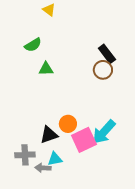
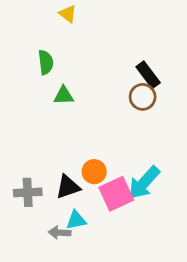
green semicircle: (33, 45) -> (46, 62), turned -66
gray cross: (25, 155) -> (28, 192), moved

